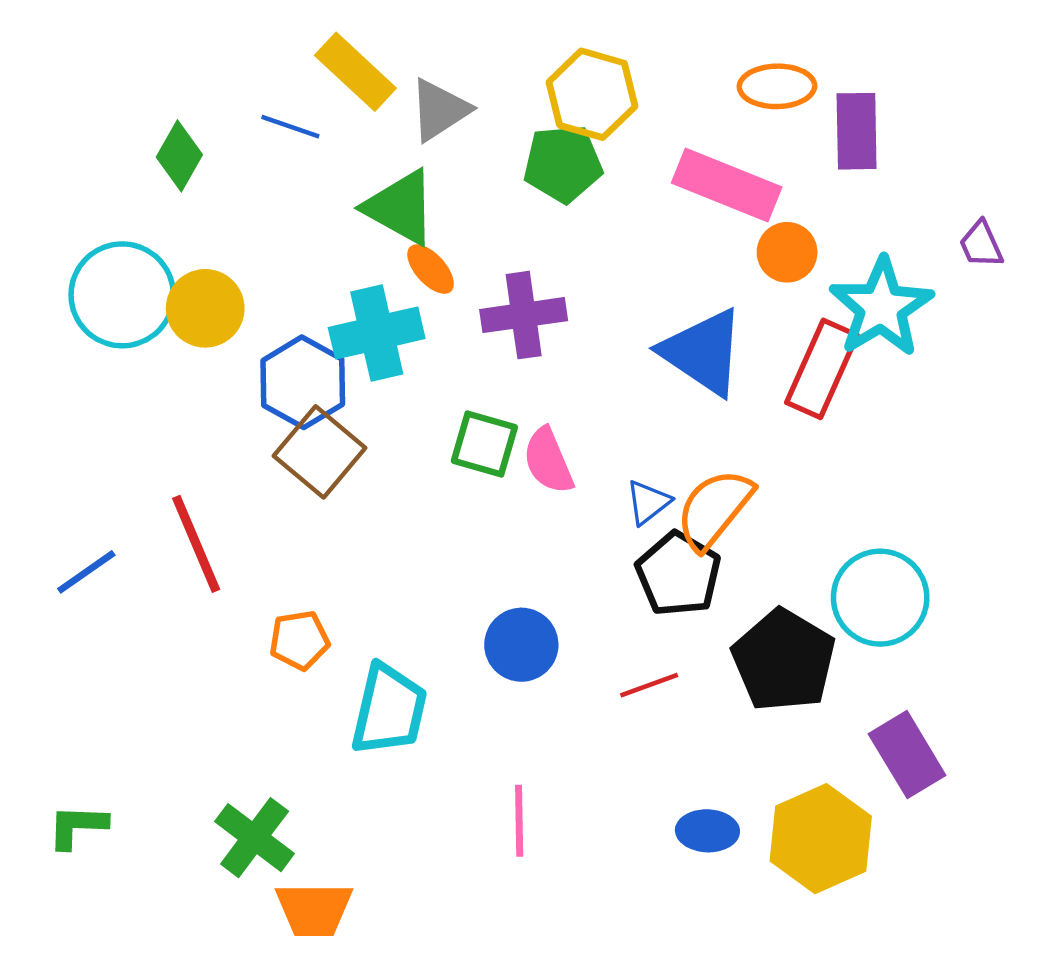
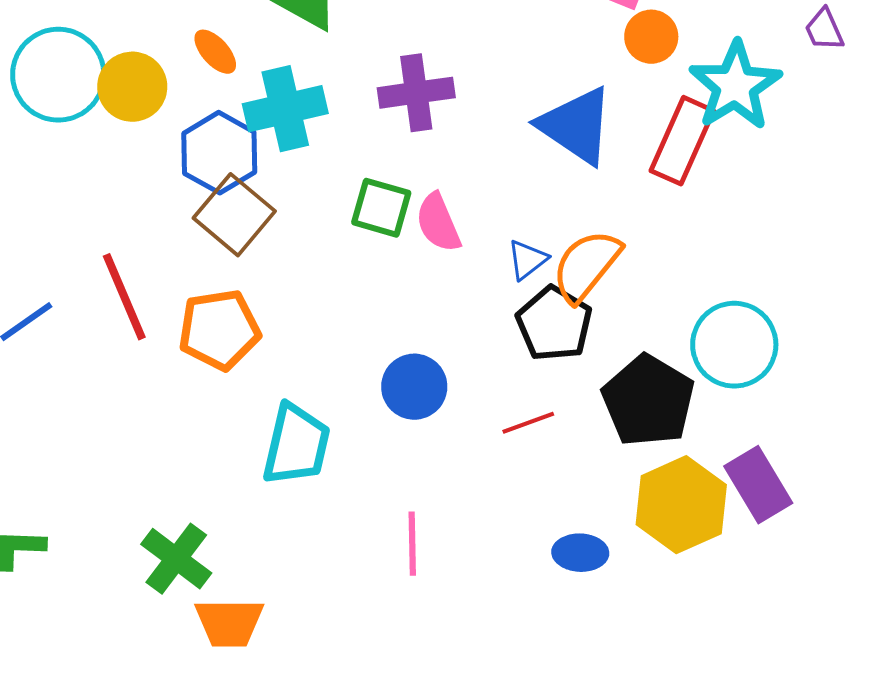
orange ellipse: (431, 269) -> (215, 52), moved
orange pentagon: (299, 640) -> (219, 330), moved, size x1.5
yellow hexagon: (821, 839) -> (681, 505), moved

